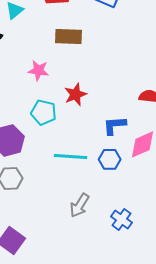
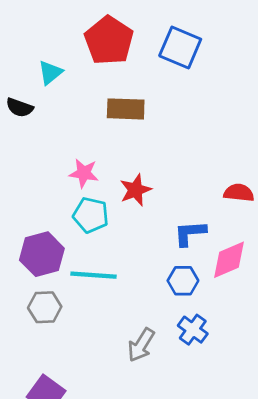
pink star: (39, 70) -> (84, 173), moved
cyan line: (71, 156) -> (94, 275), moved
blue cross: (122, 219) -> (193, 330), moved

